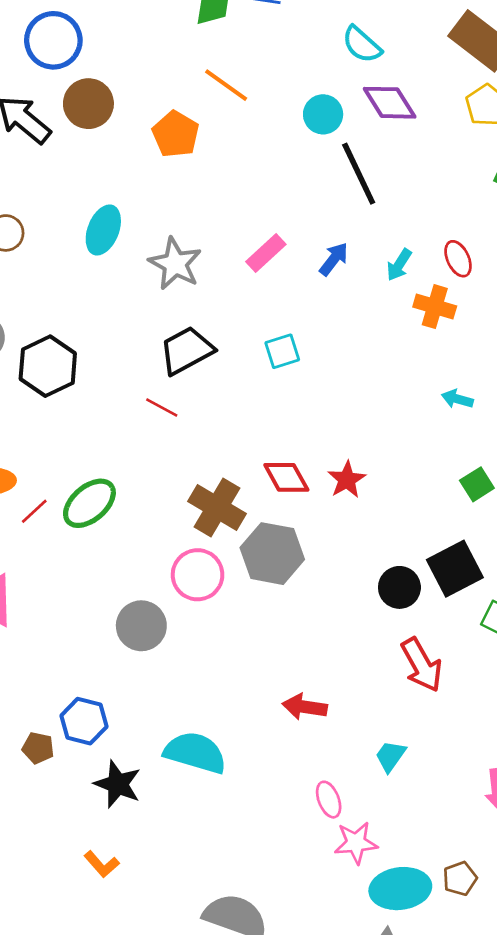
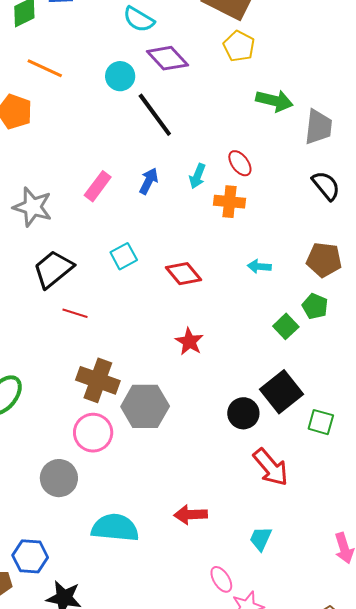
red line: (162, 407) -> (75, 313), moved
red diamond: (286, 477) -> (183, 274), moved
cyan semicircle: (195, 753) -> (115, 528), moved

